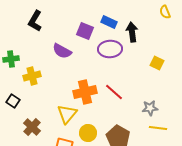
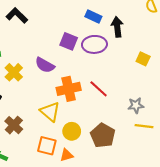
black L-shape: (35, 21) -> (17, 15), turned 105
purple square: (85, 31) -> (69, 41), moved
purple semicircle: (62, 51) -> (45, 65), moved
yellow cross: (32, 76) -> (14, 72), turned -30
yellow triangle: (67, 114) -> (50, 112), turned -30

